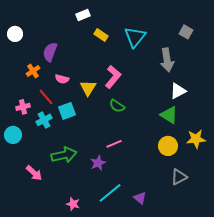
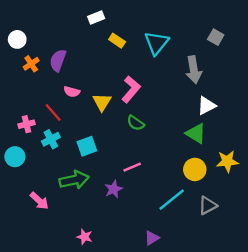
orange cross: (33, 71) -> (31, 64), moved
cyan square: (67, 111) -> (87, 146), moved
cyan line: (110, 193) -> (172, 200), moved
purple triangle: (140, 198) -> (152, 238), moved, turned 48

